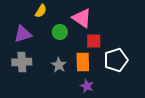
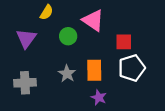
purple triangle: (23, 34) -> (26, 38), turned -36
red square: (94, 41) -> (124, 42), moved
gray cross: (22, 62) -> (25, 83), moved

